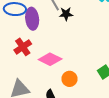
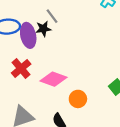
black star: (66, 14) -> (43, 29), moved

